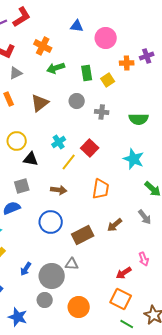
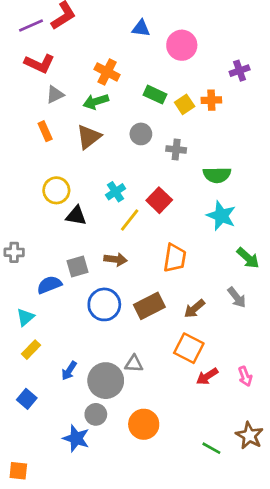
orange cross: (43, 46) -> (107, 72), moved
orange cross: (127, 63) -> (211, 100), moved
green arrow: (56, 68) -> (96, 102), moved
green rectangle: (87, 73) -> (155, 95), turned -56
green semicircle: (139, 119) -> (217, 175), moved
gray square: (22, 186) -> (77, 266), moved
brown rectangle: (83, 235) -> (149, 306), moved
pink arrow: (144, 259) -> (245, 376), moved
orange square: (121, 299) -> (189, 348), moved
blue star: (18, 317) -> (76, 438), moved

